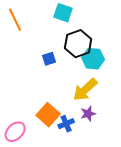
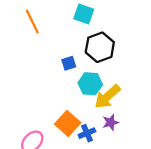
cyan hexagon: (93, 59) -> (90, 84), moved

